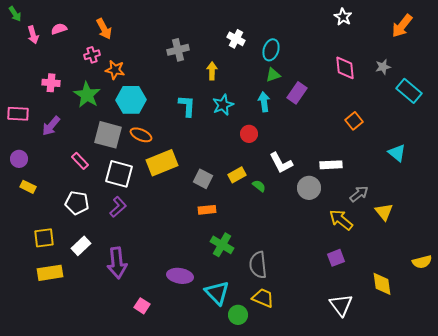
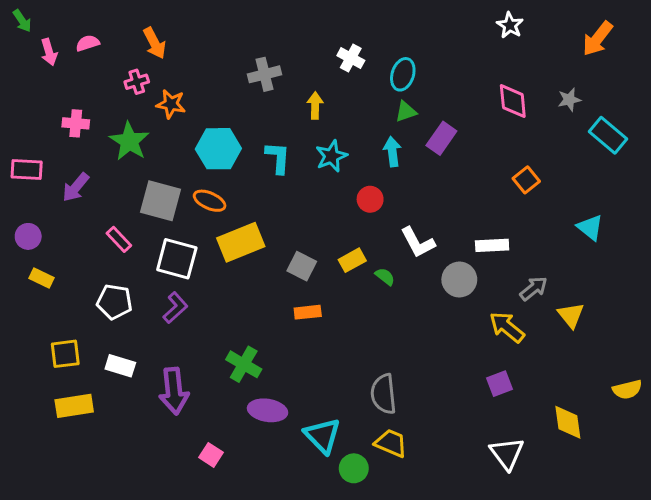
cyan hexagon: (131, 100) -> (218, 149), moved
green cross: (222, 245) -> (244, 364), moved
white rectangle: (81, 246) -> (120, 366), turned 60

